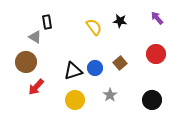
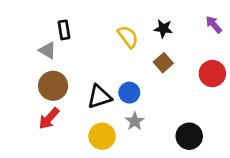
brown circle: (26, 62) -> (53, 86), moved
brown square: (120, 63) -> (163, 63), moved
gray star: (110, 95) -> (135, 121), moved
black circle: (152, 100) -> (189, 136), moved

